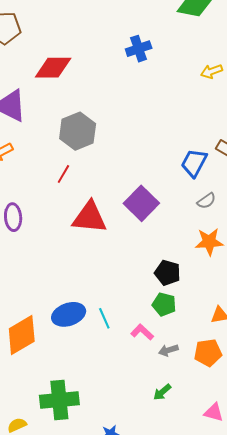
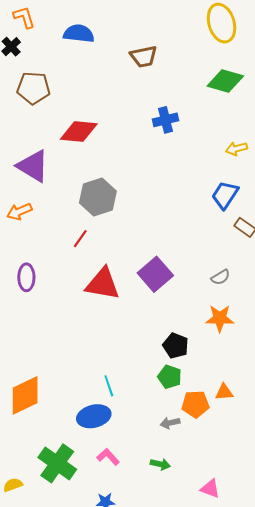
blue trapezoid: (194, 163) -> (225, 195), moved
blue ellipse: (69, 314) -> (94, 416), moved
pink L-shape: (142, 332) -> (108, 457), moved
orange pentagon: (208, 353) -> (195, 404), moved
green arrow: (162, 392) -> (160, 464), turned -132
green cross: (59, 400) -> (57, 463), turned 36

